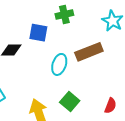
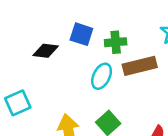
green cross: (64, 14) -> (116, 42), moved

